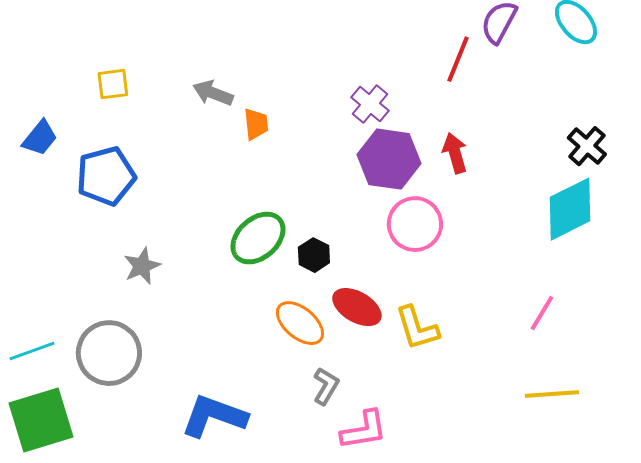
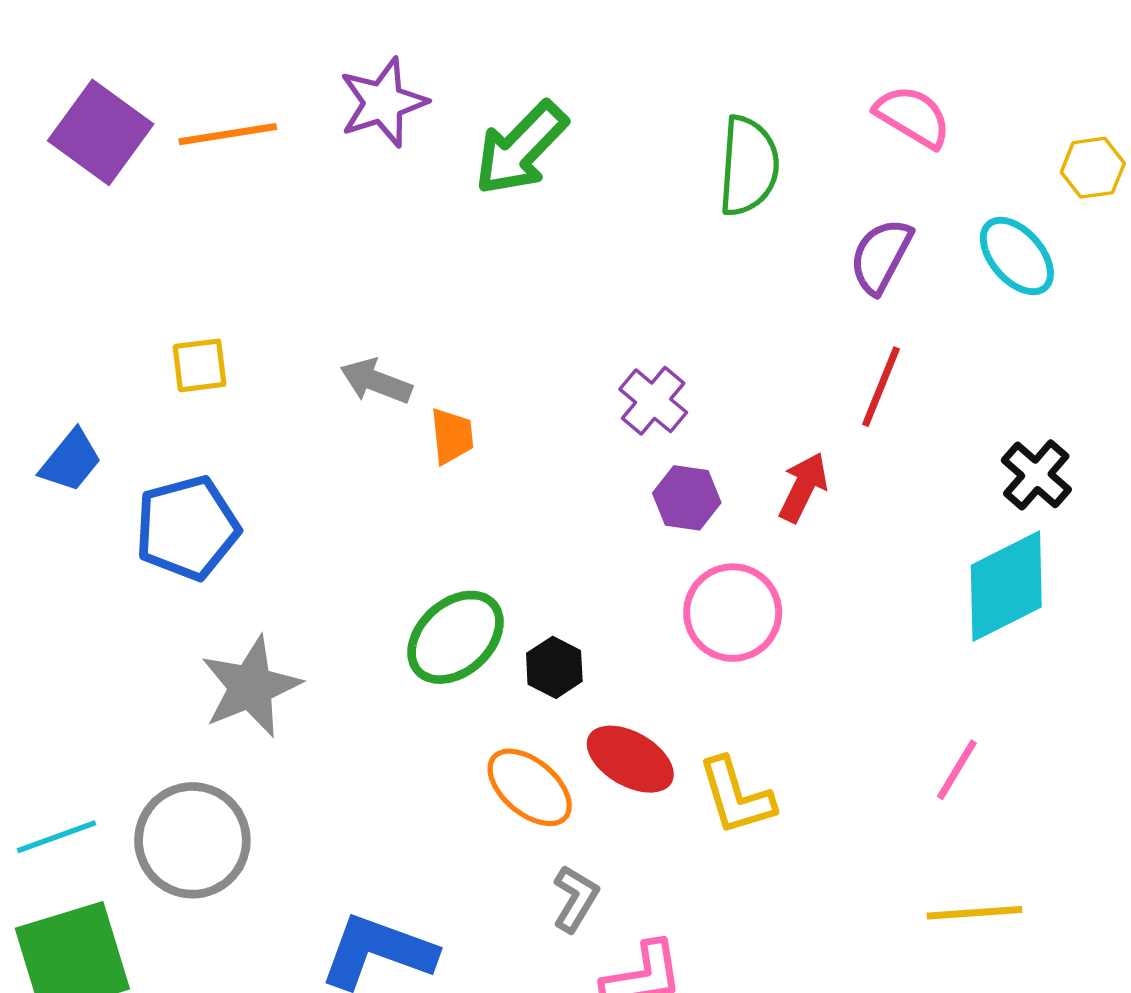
red line: (458, 59) -> (881, 387), moved
red arrow: (455, 153) -> (803, 487), turned 42
purple hexagon: (389, 159) -> (687, 498), size x0.6
gray star: (142, 266) -> (251, 687), size x1.5

